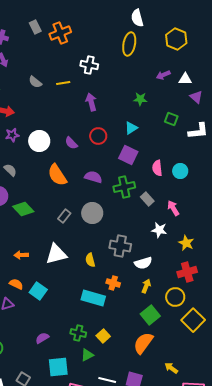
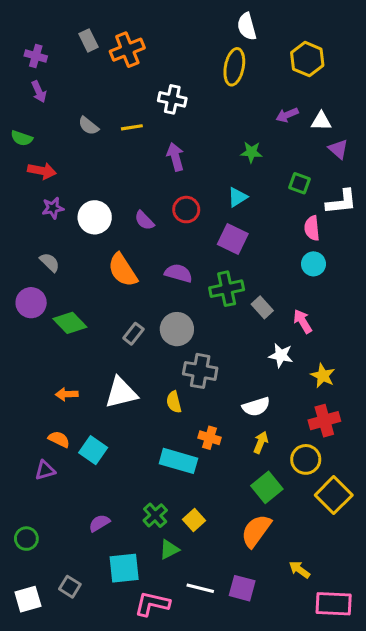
pink semicircle: (157, 168) -> (312, 228), moved
gray cross: (120, 246) -> (200, 371), moved
green cross: (78, 333) -> (155, 515), turned 35

